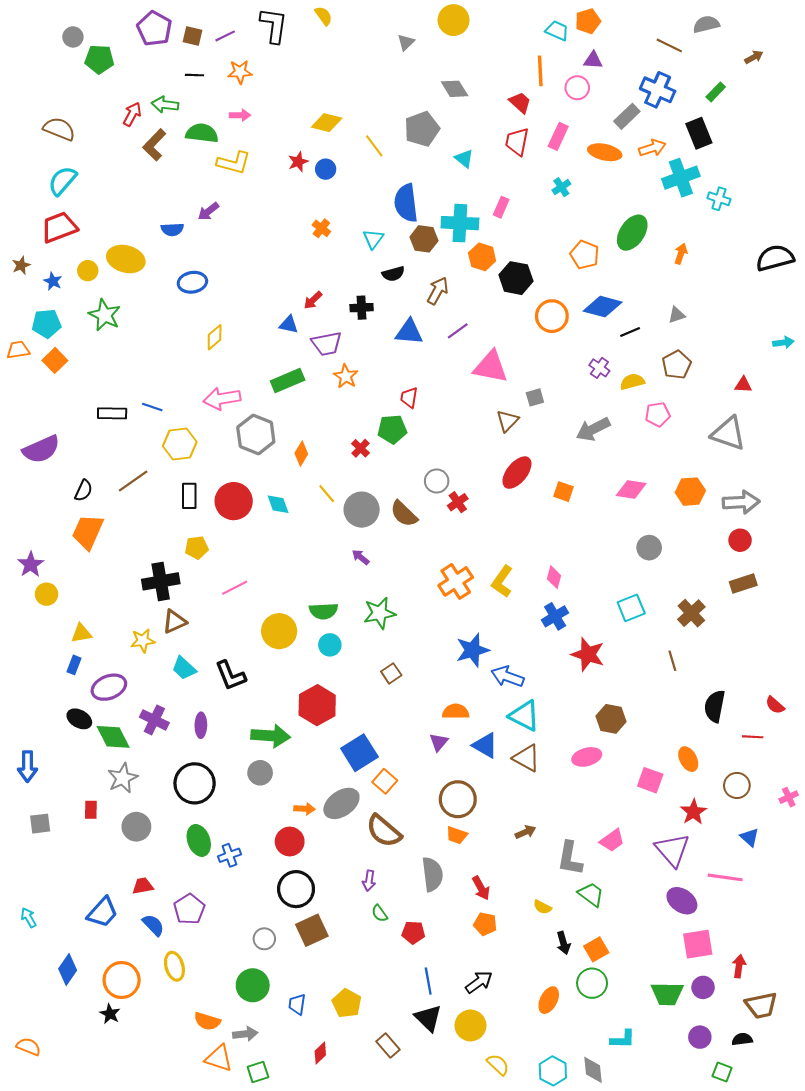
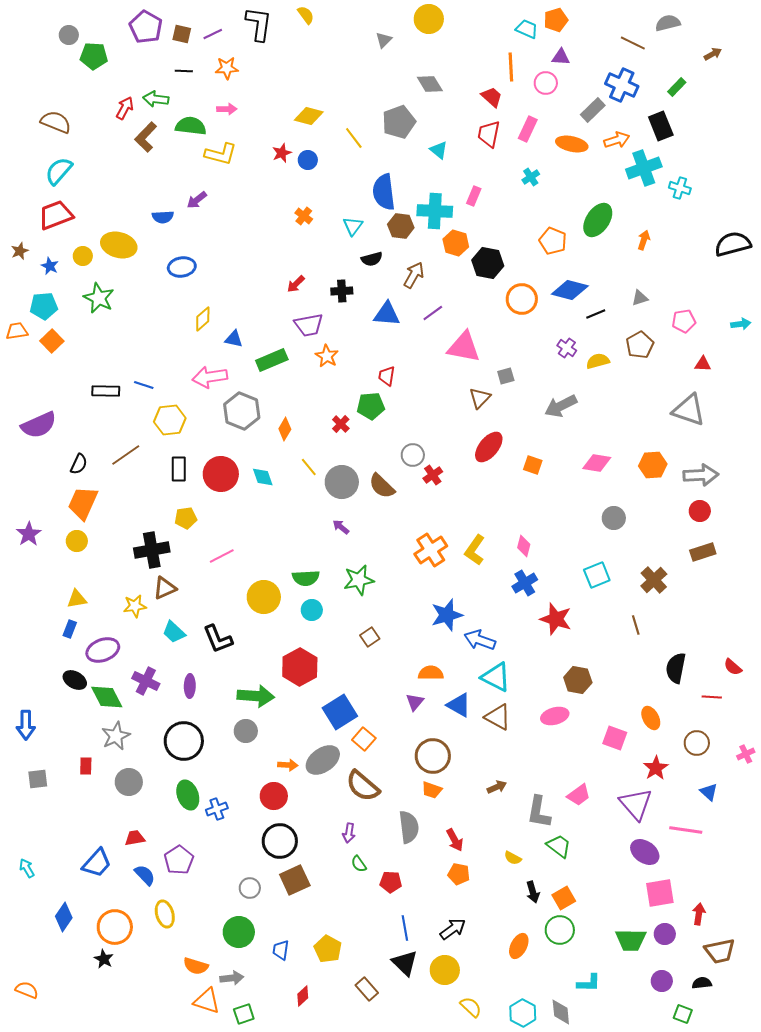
blue triangle: (289, 325) -> (234, 339), moved
pink pentagon: (658, 414) -> (684, 321), moved
yellow circle: (47, 594) -> (77, 541), moved

